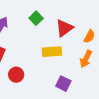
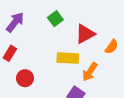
orange arrow: (86, 59) -> (90, 72), moved

